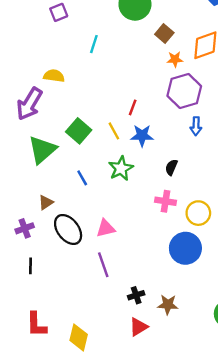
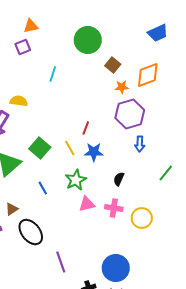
pink triangle: (106, 228) -> (87, 204), moved
blue circle: (185, 248) -> (116, 268), moved

